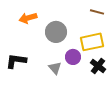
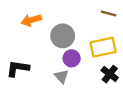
purple circle: (73, 57) -> (72, 58), moved

